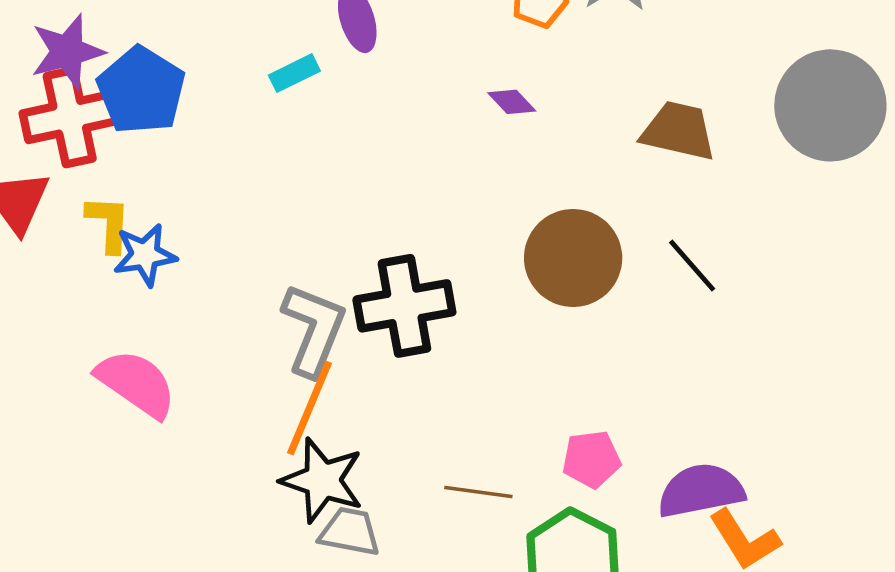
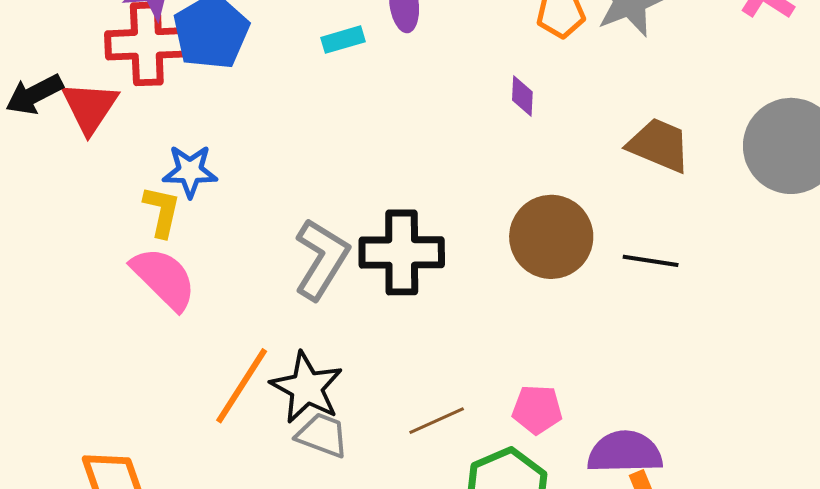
purple diamond: (512, 102) -> (522, 96), turned 36
yellow L-shape: (109, 224) -> (162, 211), moved
black line: (692, 266) -> (651, 261), turned -50
orange line: (310, 408) -> (242, 386), moved
brown line: (478, 492) -> (437, 421), turned -42

